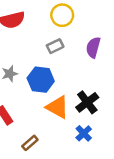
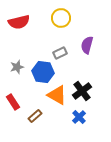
gray rectangle: (55, 46) -> (60, 53), moved
brown rectangle: (30, 143) -> (35, 116), moved

